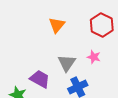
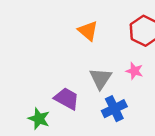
orange triangle: (57, 25) -> (88, 31), turned -30

